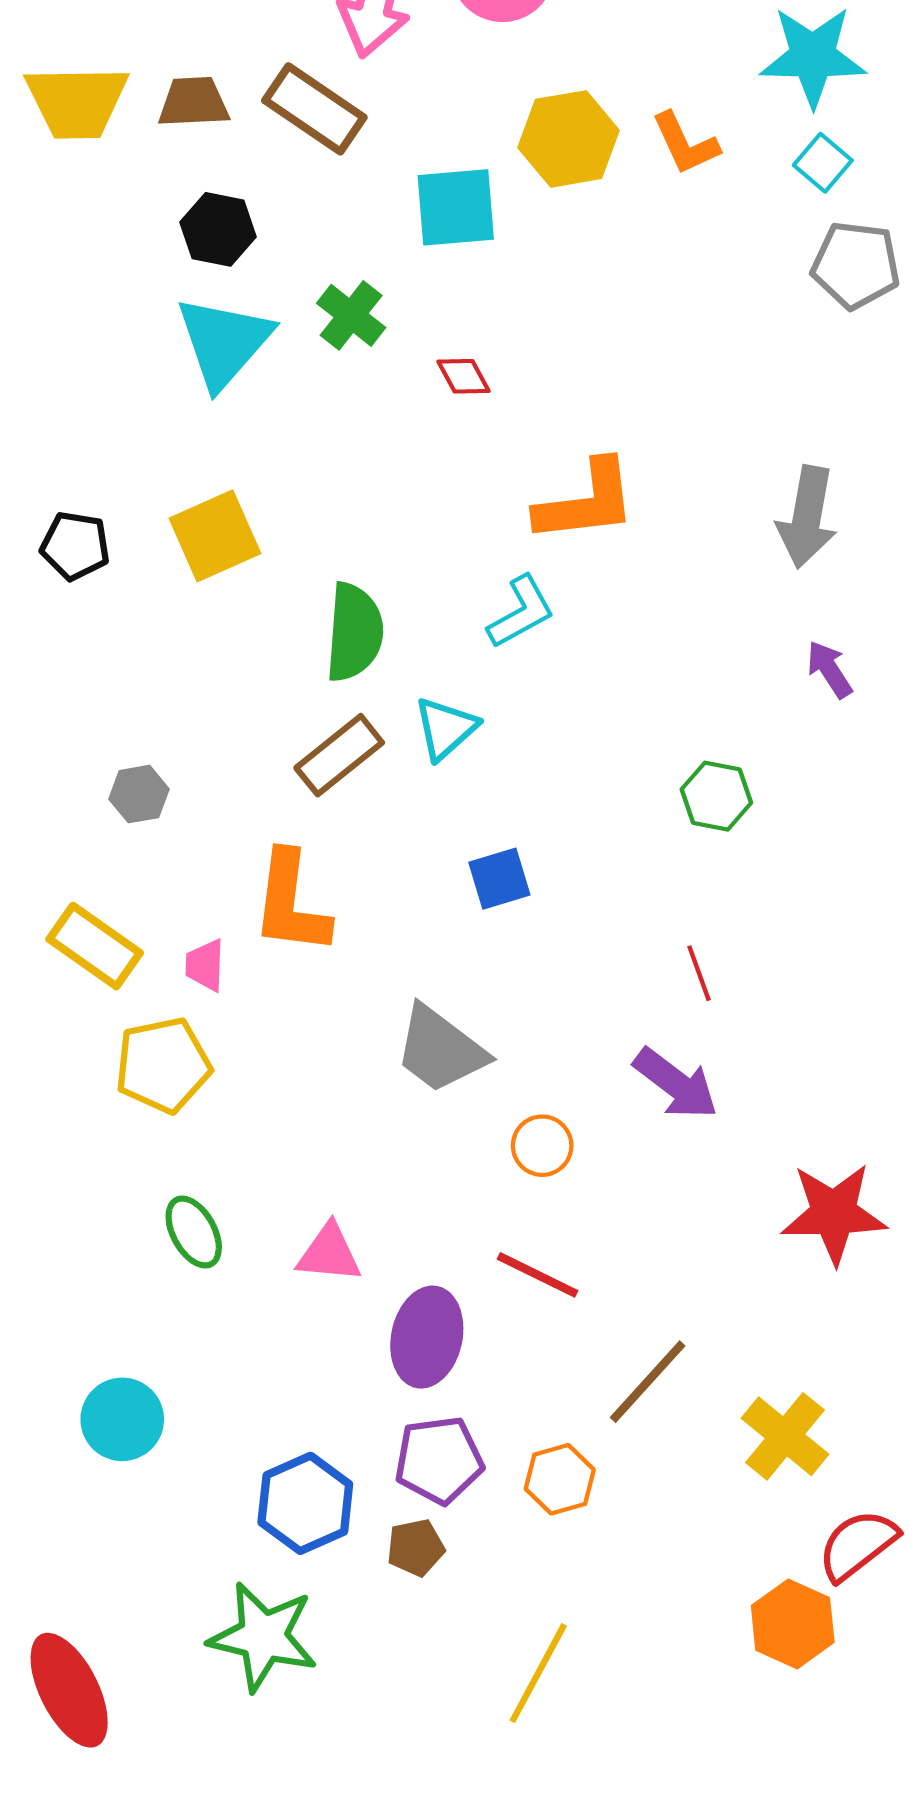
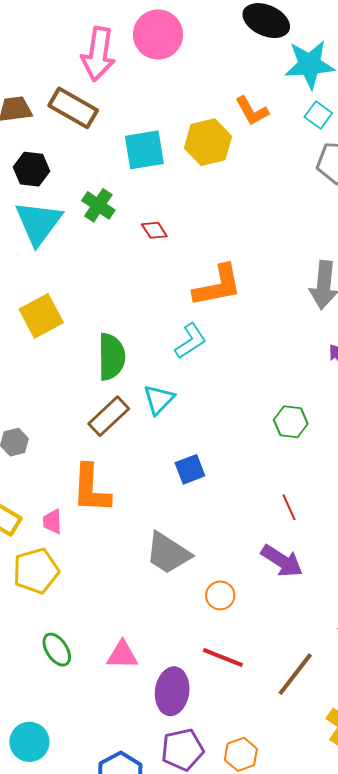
yellow hexagon: (569, 139) -> (208, 142), moved
brown line: (648, 1382) -> (295, 674), moved

